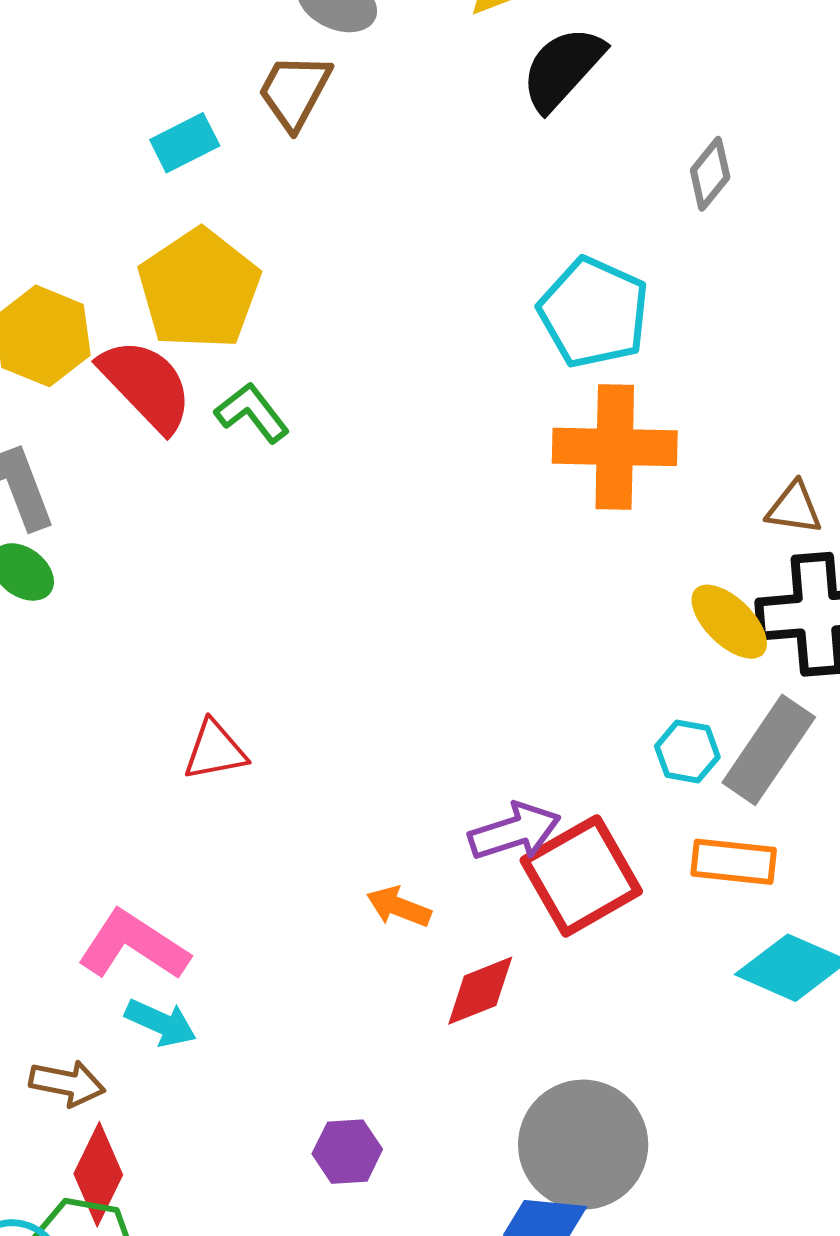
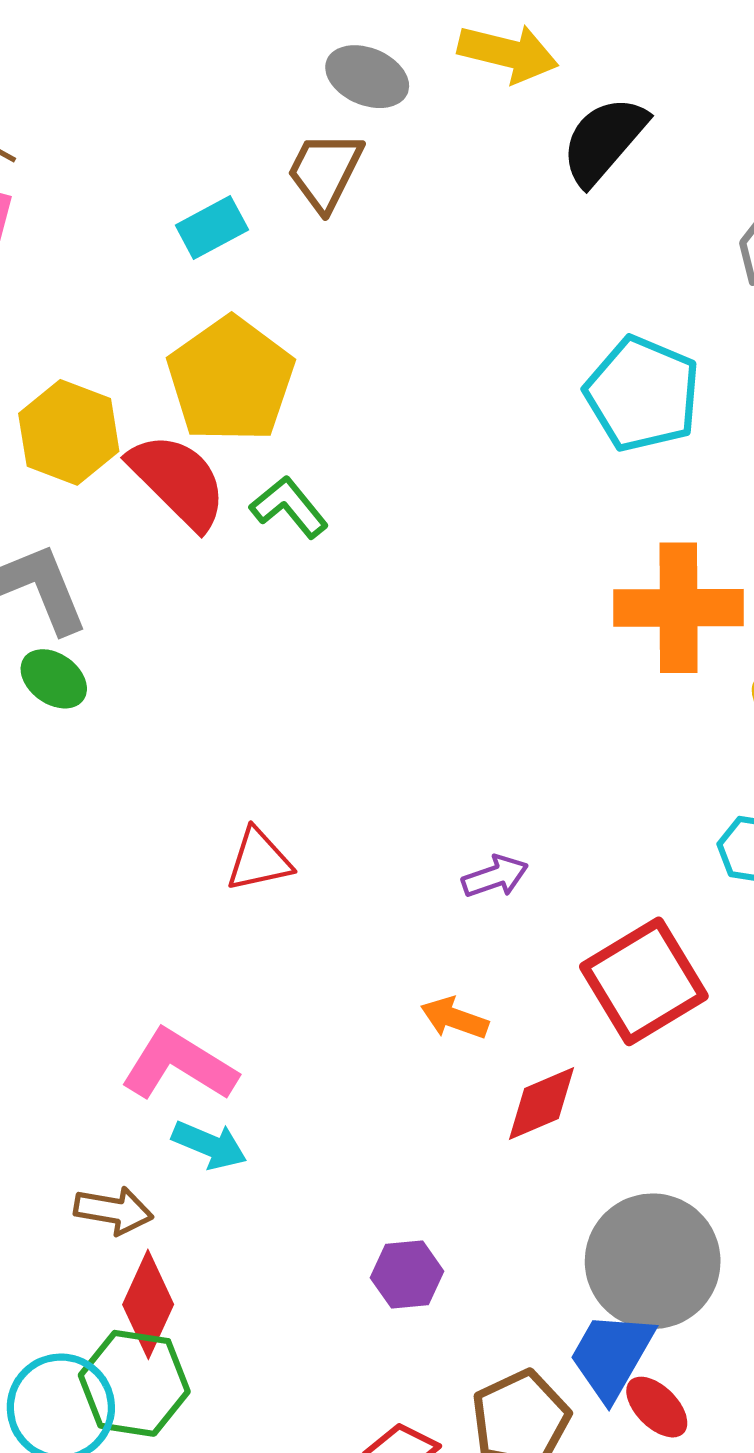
orange cross: (615, 447) -> (679, 608), moved
purple arrow: (515, 832) -> (495, 876), moved, size x0.7

